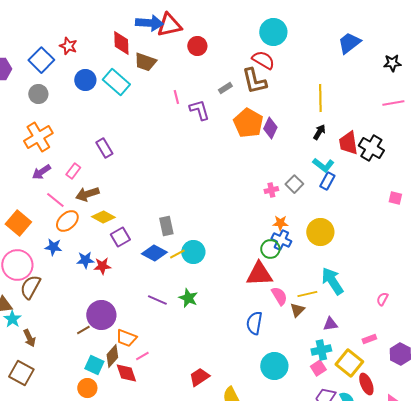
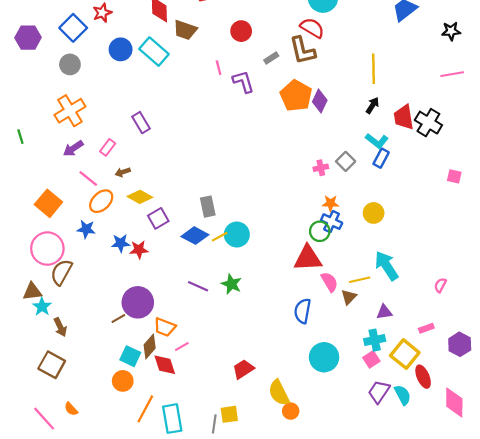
red star: (68, 46) -> (102, 13), turned 30
red circle: (197, 46) -> (241, 31), moved
brown arrow: (87, 194) -> (123, 172), size x0.6
yellow circle: (320, 232) -> (374, 213), size x0.7

